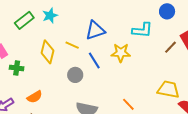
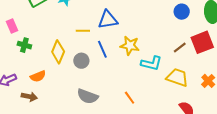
cyan L-shape: (142, 30) -> (151, 63), moved
yellow line: (72, 45) -> (83, 31), turned -32
yellow diamond: (48, 52) -> (58, 52), moved
yellow trapezoid: (168, 89) -> (177, 77), moved

